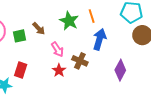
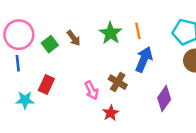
green square: (20, 36) -> (50, 44), turned -32
pink arrow: (57, 49) -> (92, 90), moved
red star: (59, 70) -> (111, 113), moved

